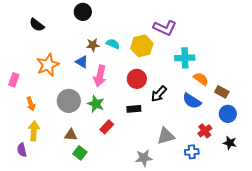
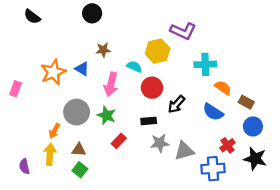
black semicircle: (37, 25) -> (32, 17), moved
cyan semicircle: (113, 44) -> (134, 67), moved
blue triangle: (82, 62) -> (82, 69), moved
orange arrow: (31, 104) -> (54, 131), moved, turned 48
yellow arrow: (34, 131) -> (50, 154), moved
black star: (230, 143) -> (255, 159), size x1.5
blue cross: (192, 152) -> (213, 169), size x1.5
green square: (80, 153) -> (80, 170), moved
gray star: (144, 158) -> (160, 143), moved

